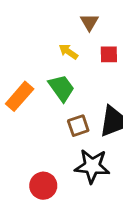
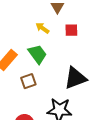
brown square: (78, 126) -> (28, 81), moved

